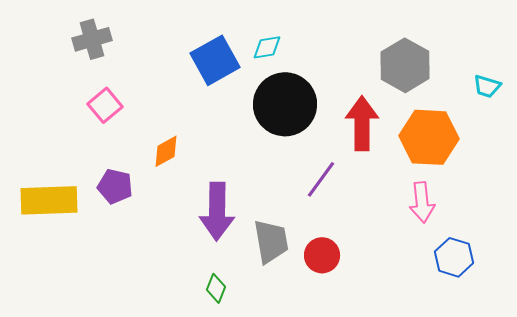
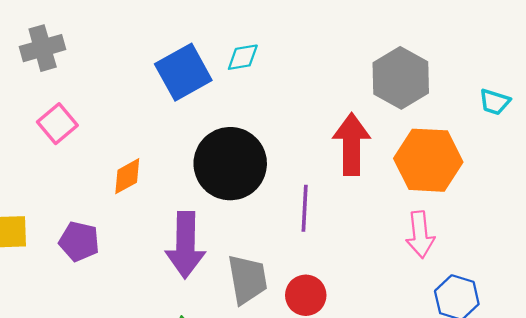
black circle: (285, 104) -> (230, 164), moved
purple line: (321, 179) -> (305, 208), turned -33
purple pentagon: (115, 186) -> (79, 241), moved

